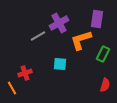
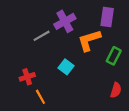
cyan square: (60, 64) -> (66, 67), turned 32
orange line: (12, 88) -> (40, 97), moved

